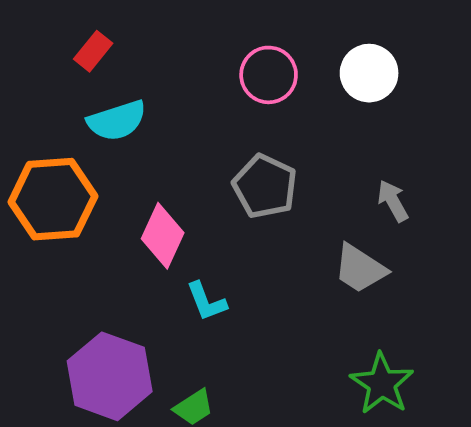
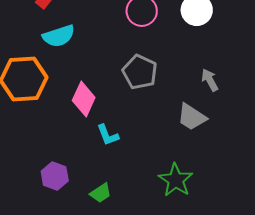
purple hexagon: (110, 376) -> (55, 176), size x0.6
green star: (382, 384) -> (176, 180), moved

